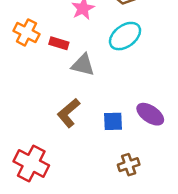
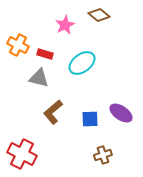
cyan ellipse: (125, 36) -> (82, 63), moved
gray triangle: (83, 65) -> (39, 78), moved

